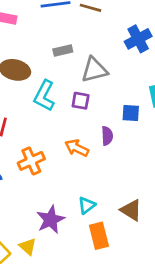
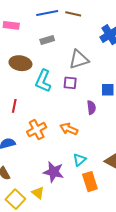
gray rectangle: (63, 50) -> (47, 40), moved
orange arrow: (77, 148) -> (69, 129), moved
purple star: (51, 220) -> (54, 172), turned -30

